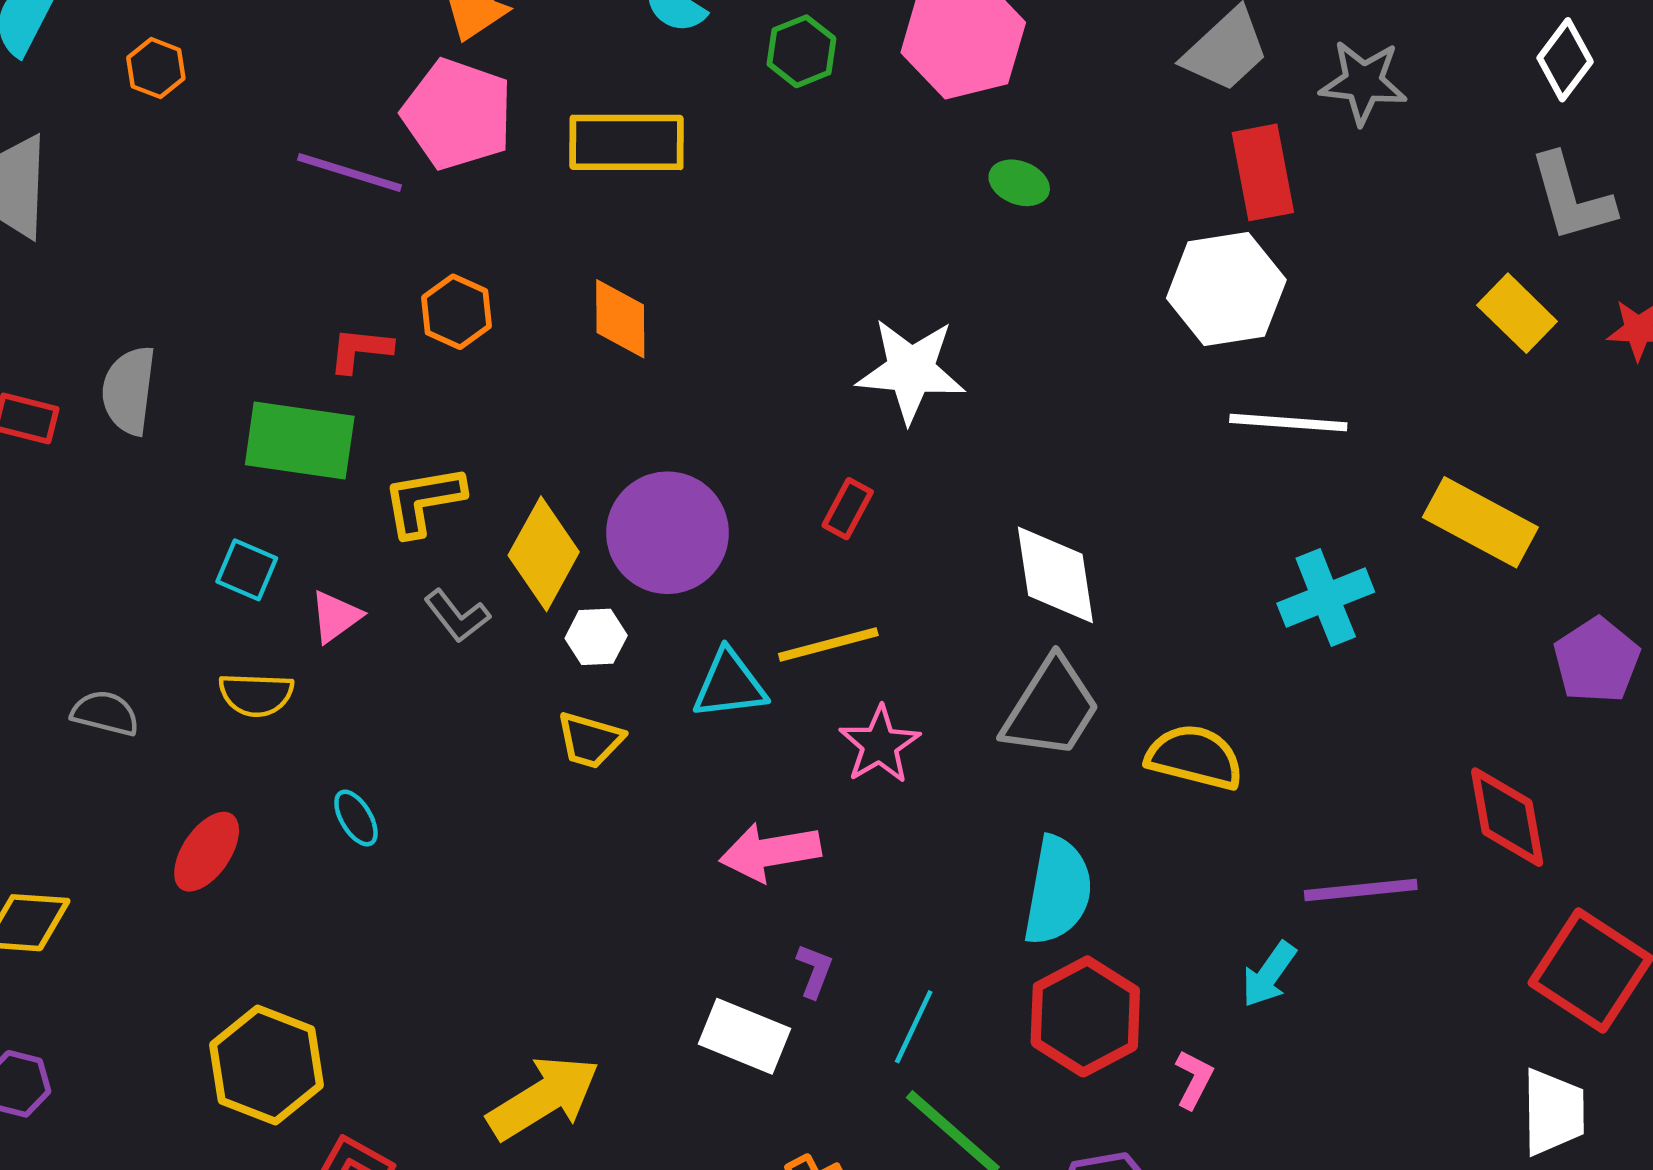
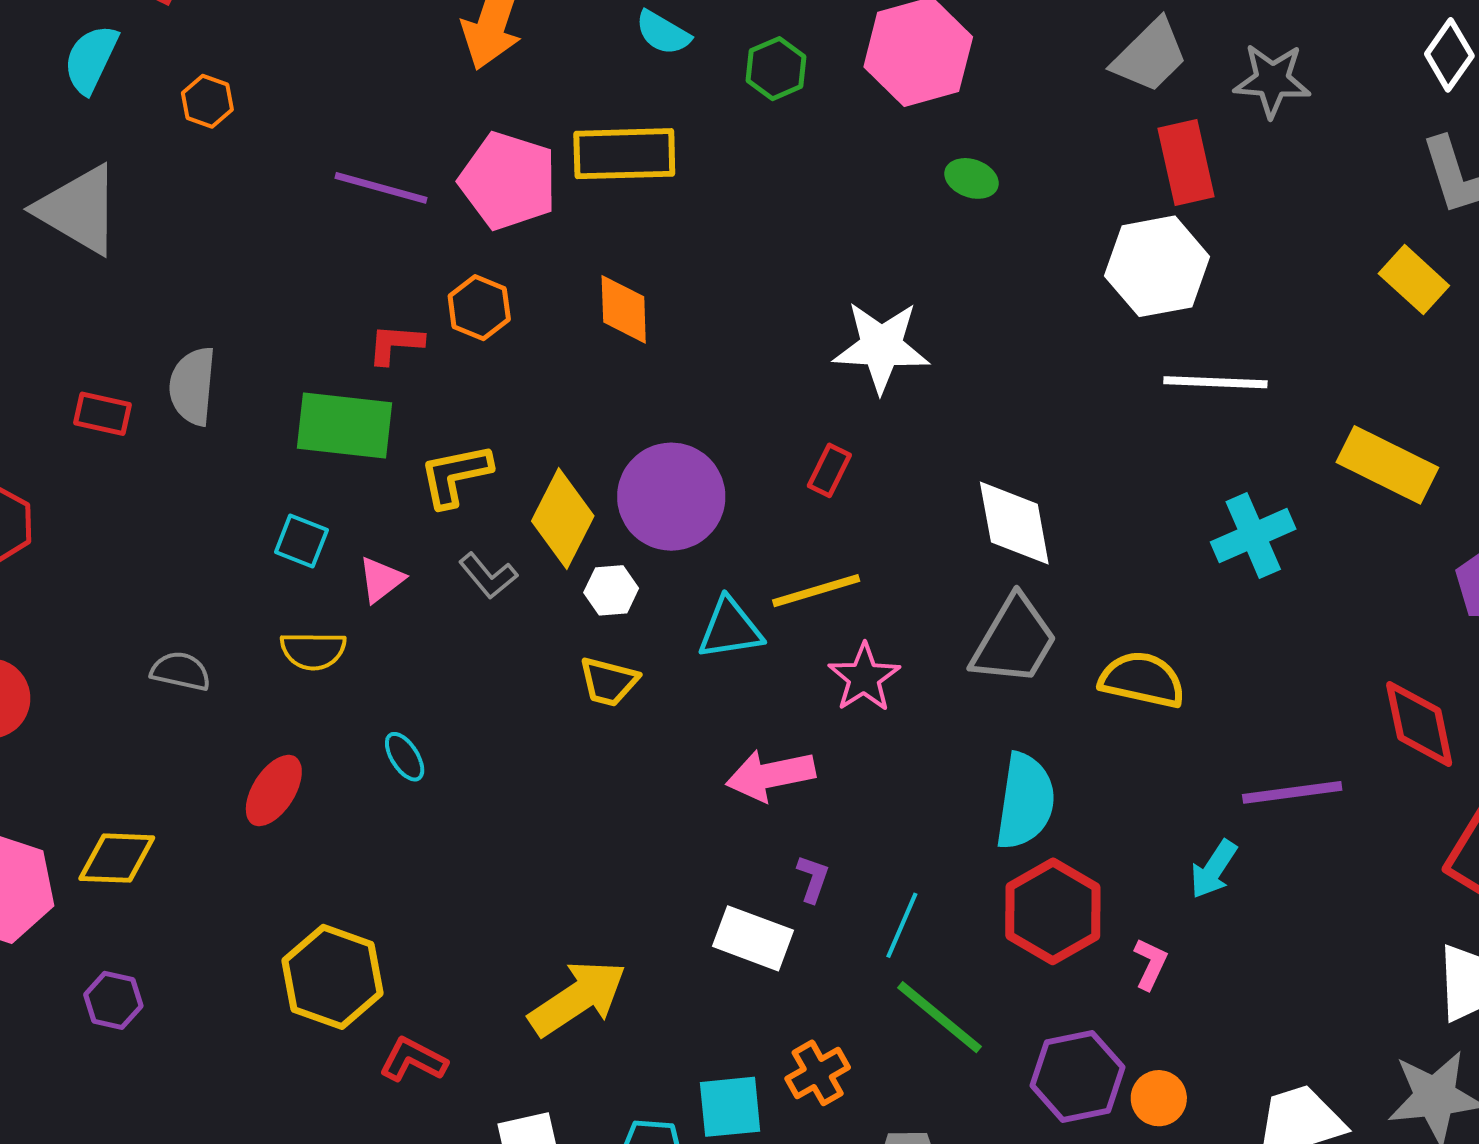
pink pentagon: (457, 114) -> (508, 181), moved

